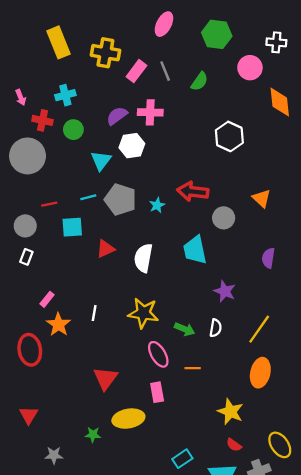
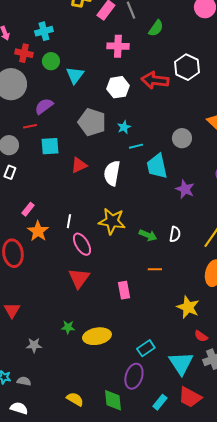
green semicircle: (200, 81) -> (156, 28), moved
purple semicircle: (117, 116) -> (44, 106), moved
white hexagon: (132, 146) -> (118, 87), moved
cyan triangle: (101, 161) -> (75, 75), moved
red arrow: (193, 191) -> (155, 80), moved
cyan line: (88, 197) -> (136, 146), moved
purple star: (225, 291) -> (185, 189), moved
pink ellipse: (158, 354) -> (82, 244), moved
yellow ellipse: (128, 419) -> (97, 336), moved
red semicircle: (234, 445) -> (201, 336), moved

